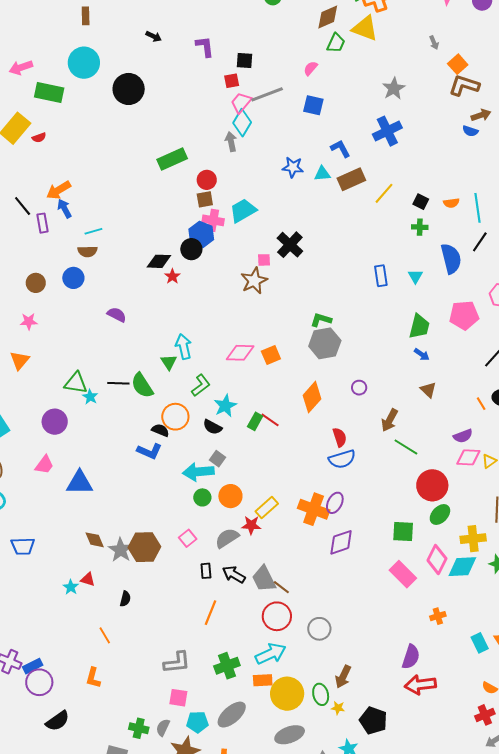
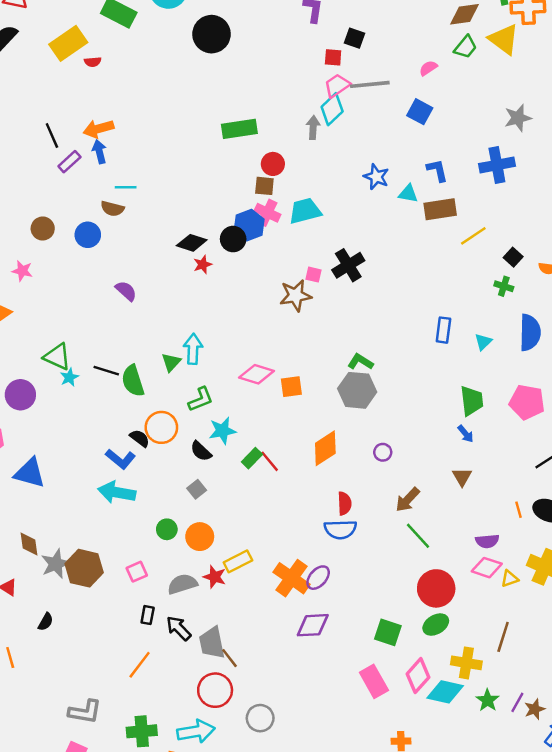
purple rectangle: (42, 223) -> (69, 162), turned 42
green trapezoid: (419, 326) -> (472, 401), turned -36
cyan arrow: (198, 472) -> (117, 492), moved

